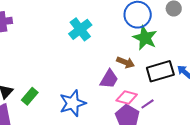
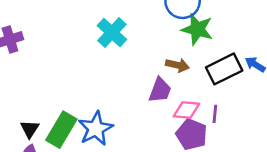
green rectangle: (30, 96) -> (61, 130), size x1.5
blue star: (73, 103) -> (96, 129), moved
purple line: (148, 104) -> (215, 114), turned -40

